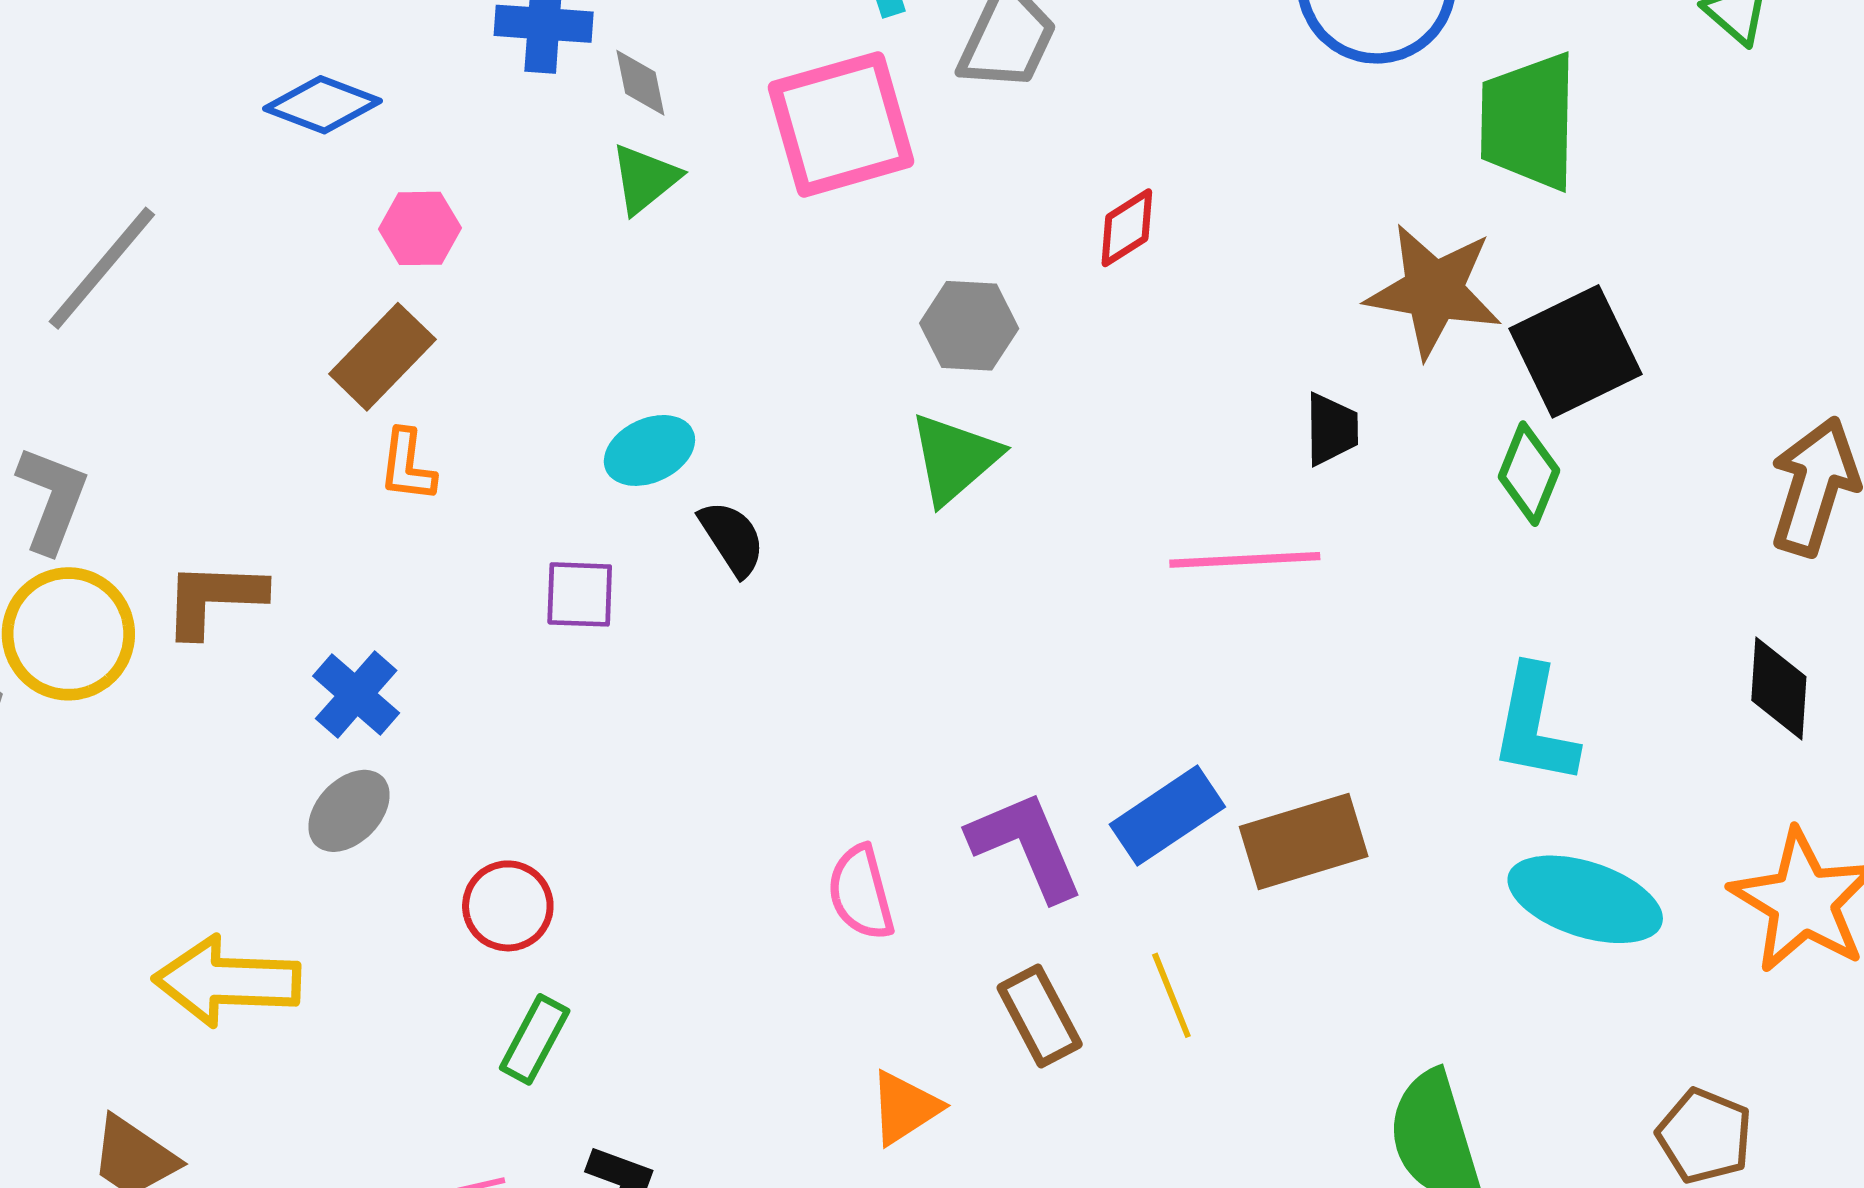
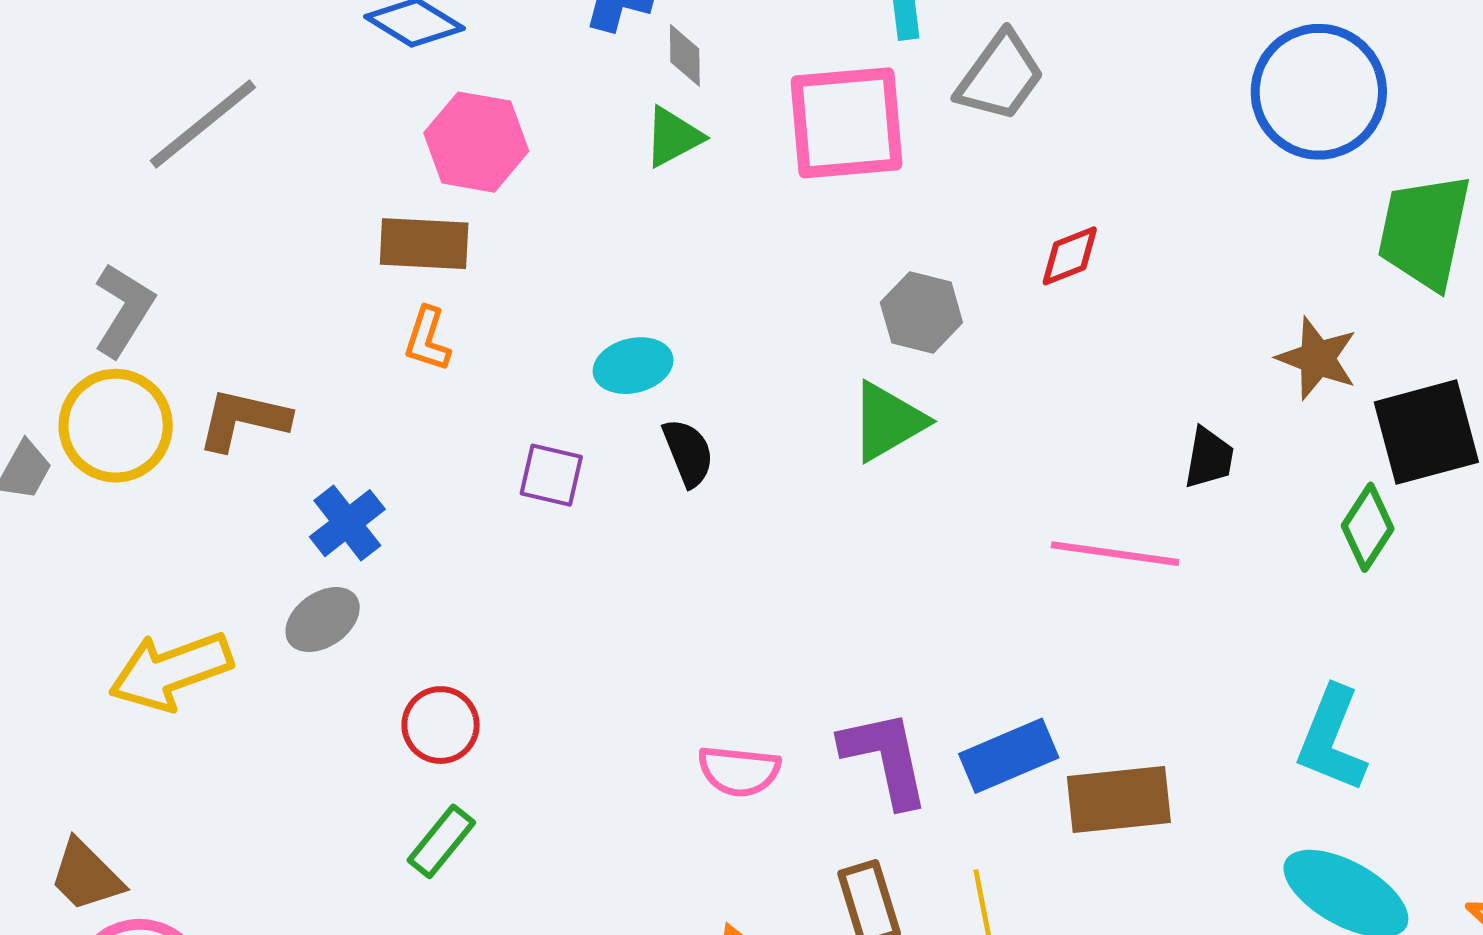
pink hexagon: (420, 228) -> (476, 142), size x1.5
brown star: (1434, 291) -> (1317, 358), size x0.7
brown rectangle: (382, 357) -> (424, 244), turned 38
pink semicircle: (861, 893) -> (739, 771), turned -80
yellow arrow: (227, 981) -> (171, 671), moved, turned -33

